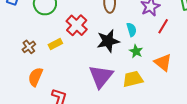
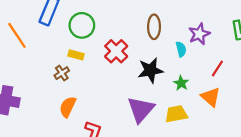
red line: (163, 26) -> (217, 69), moved
cyan semicircle: (132, 30) -> (181, 49), moved
yellow rectangle: (55, 44) -> (76, 55), moved, turned 40

